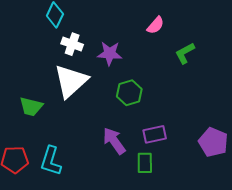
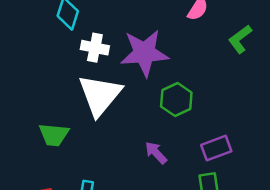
purple star: (110, 53) -> (144, 53), size x1.5
purple arrow: (114, 141) -> (156, 153), moved, size x0.7

